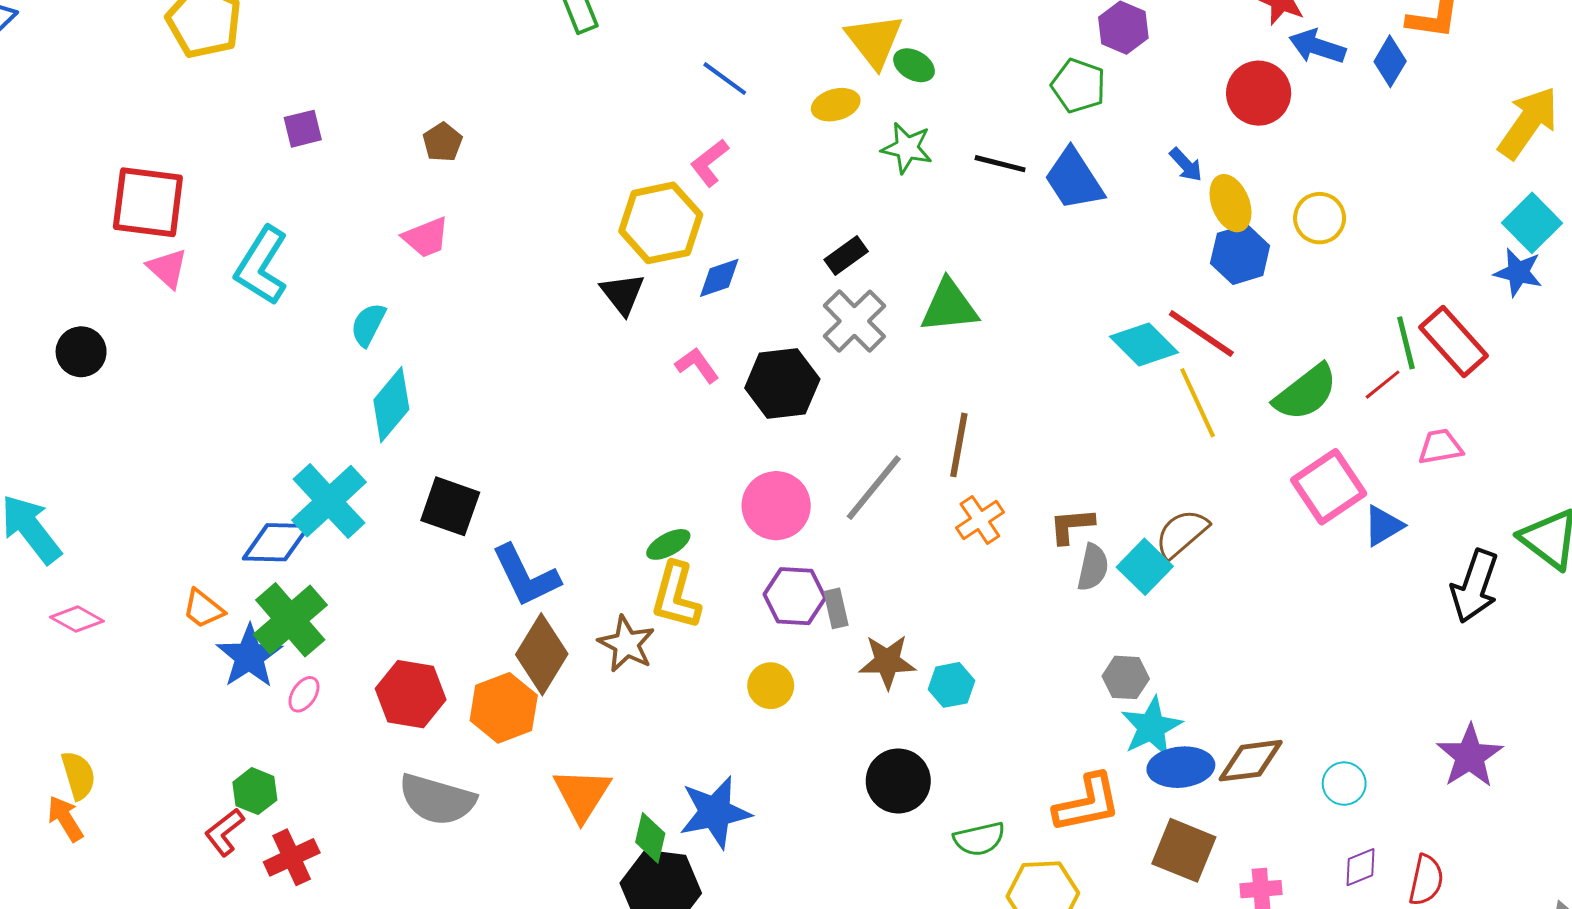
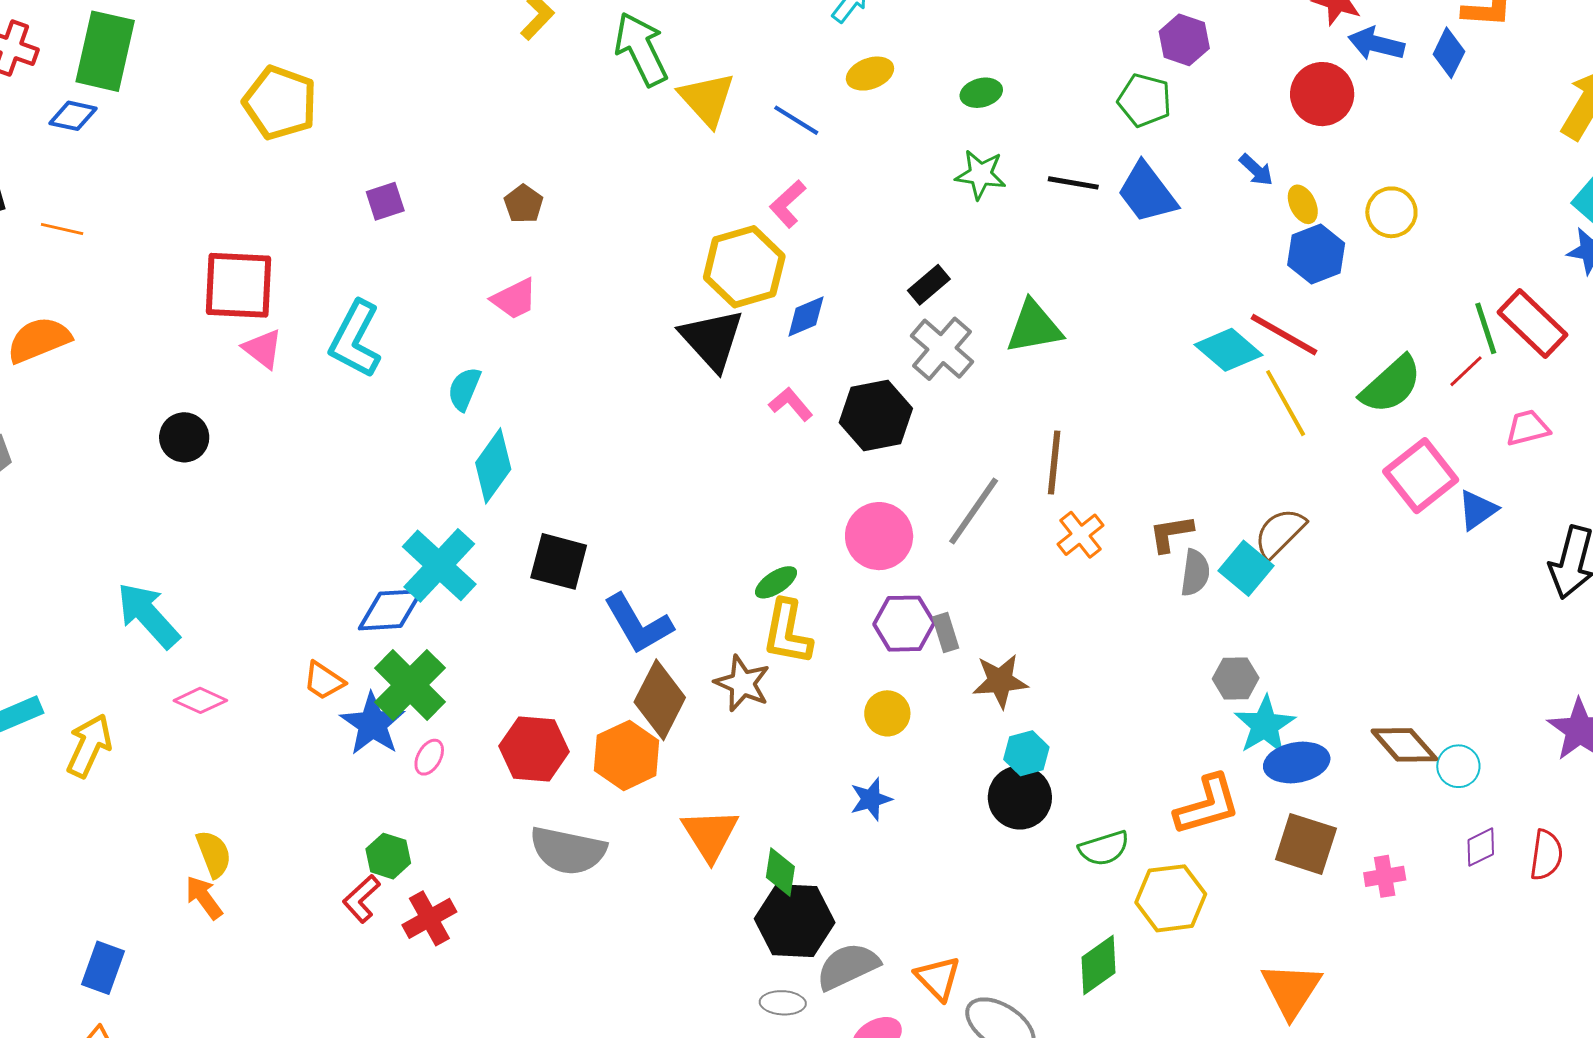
yellow triangle: (874, 41) -> (707, 99), moved
green ellipse: (914, 65) -> (981, 93), turned -39
yellow ellipse: (836, 105) -> (870, 74), moved
yellow ellipse: (1230, 203) -> (1303, 204), size x0.7
black triangle: (623, 294) -> (712, 339), size x1.5
cyan hexagon: (951, 685) -> (1026, 753), moved
brown diamond: (1251, 761) -> (1404, 745), moved, turned 60
blue star: (715, 812) -> (871, 799), moved, size x0.6

